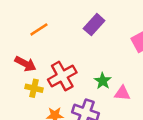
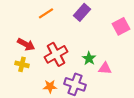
orange line: (39, 29) -> (46, 13), moved
yellow cross: (34, 88) -> (22, 64), moved

